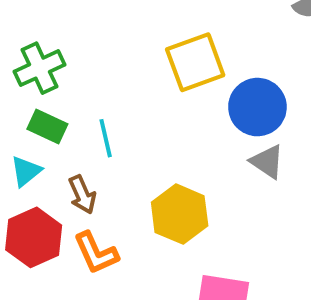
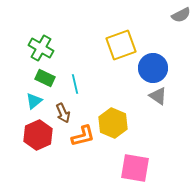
green cross: (39, 68) -> (41, 48), turned -35
orange L-shape: (96, 253) -> (83, 136), moved, turned -80

